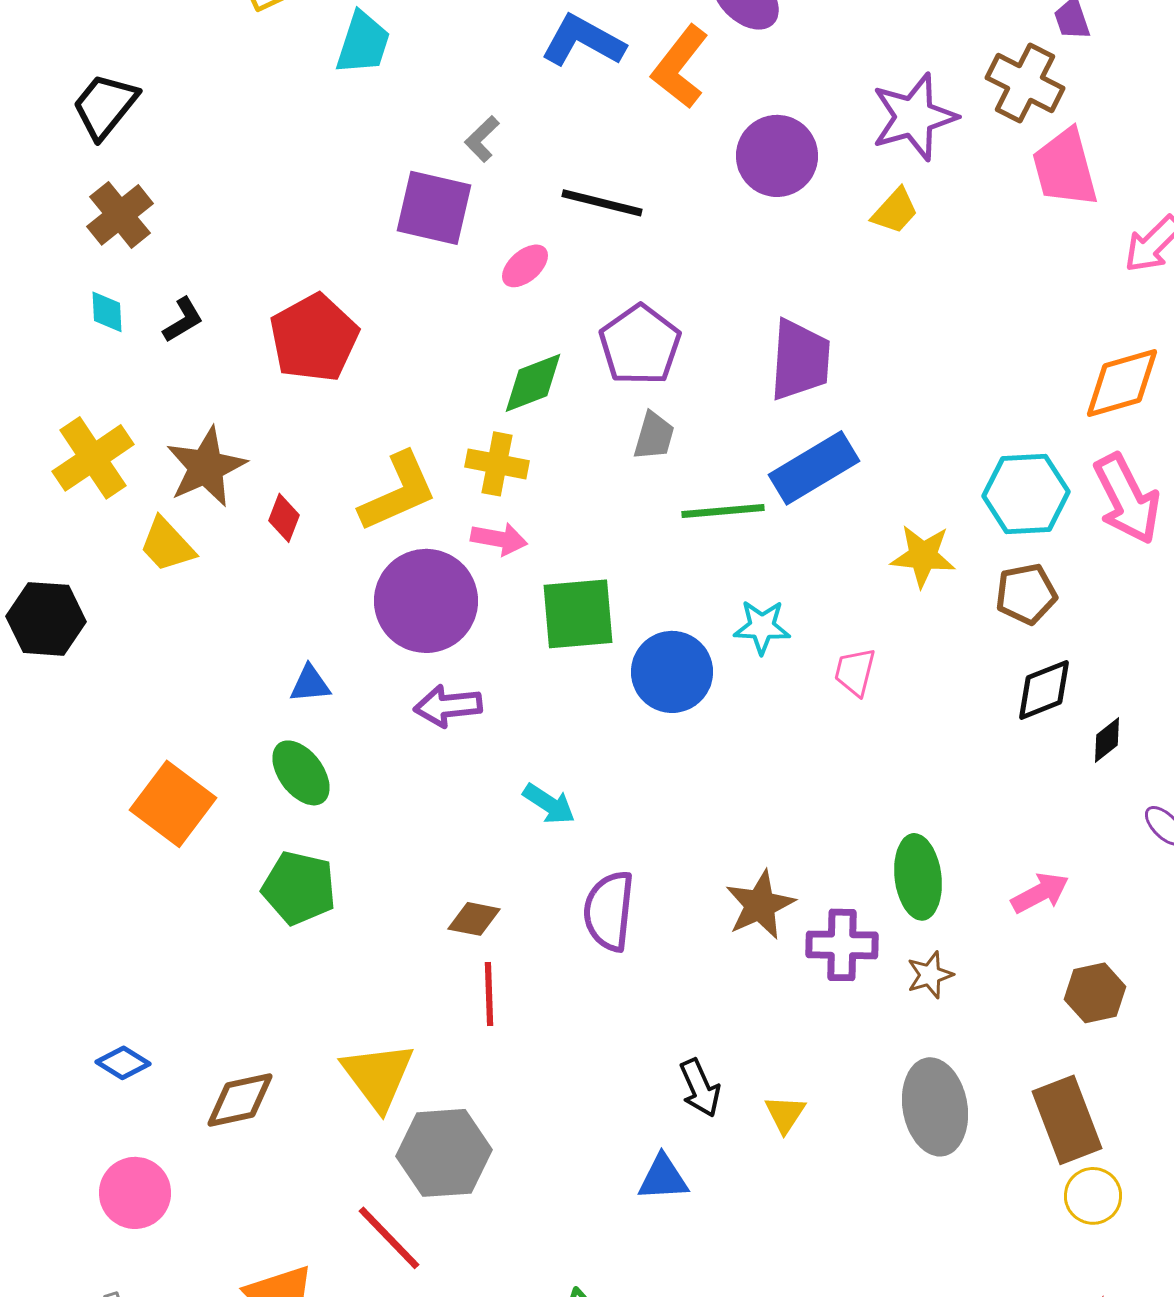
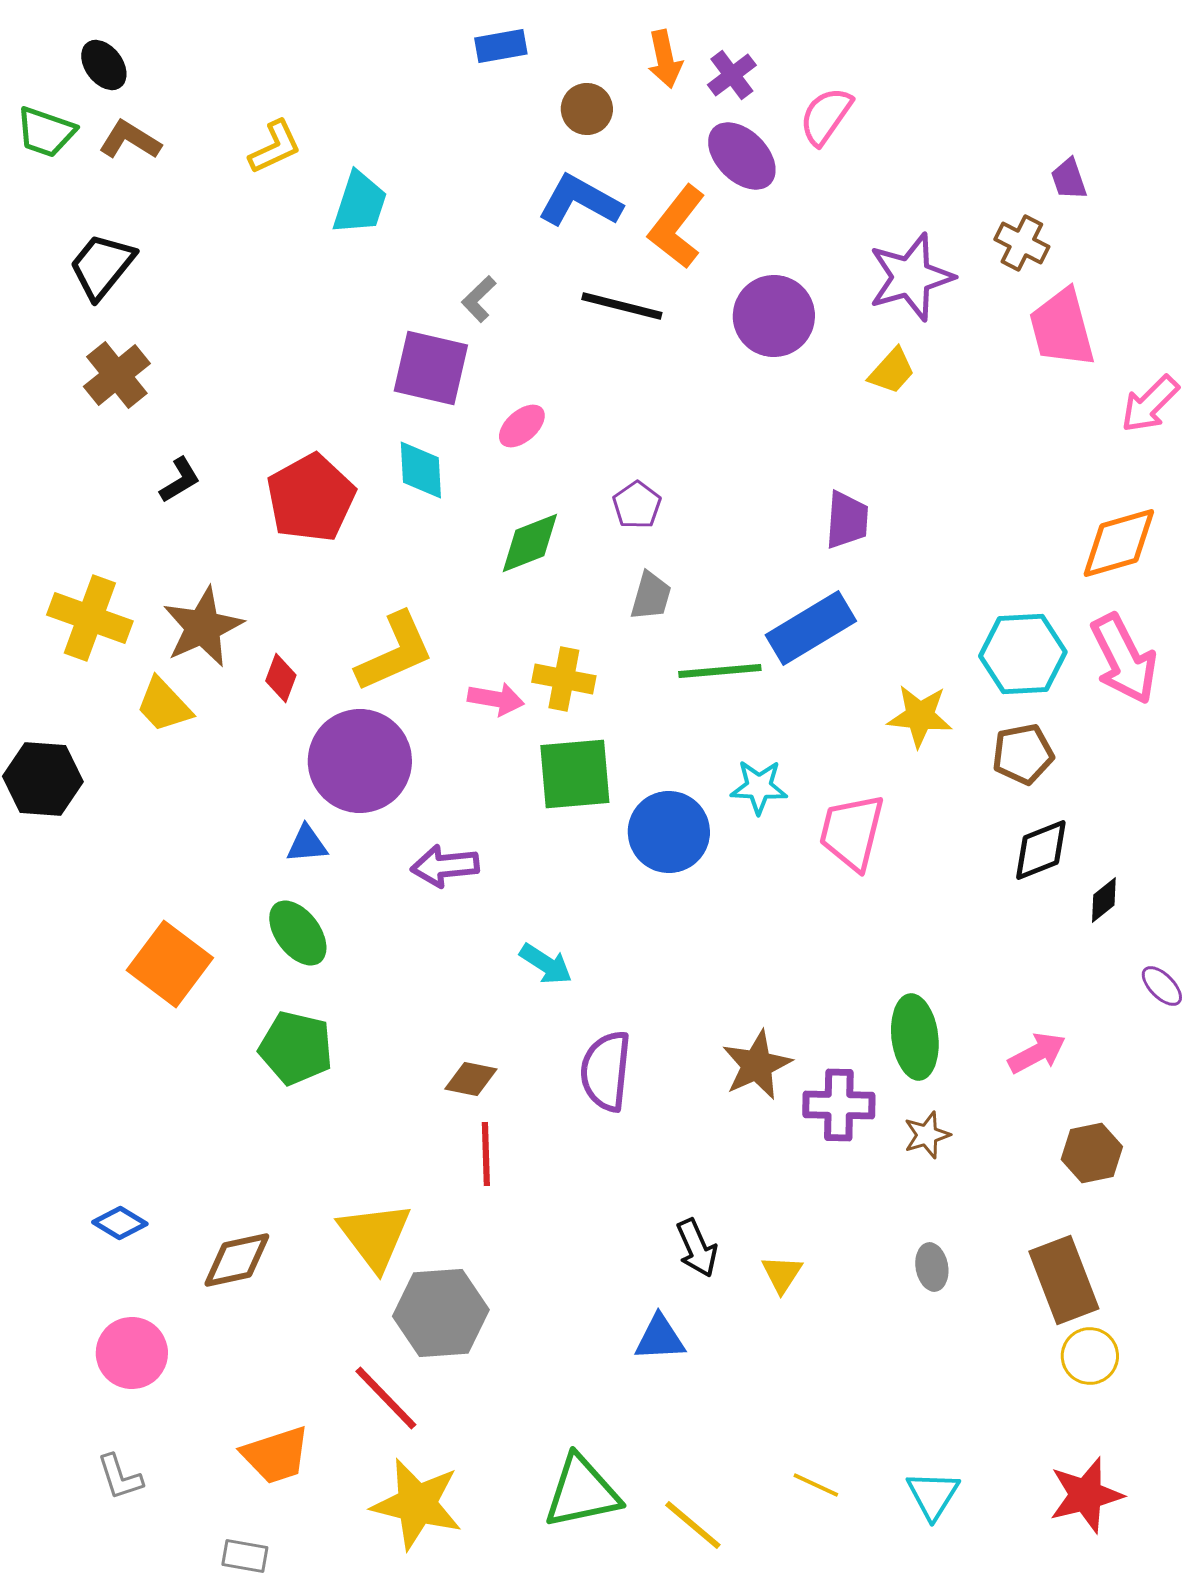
brown cross: (1025, 83) -> (1022, 243), size x0.7
black line: (602, 203) -> (622, 306), moved
cyan diamond: (107, 312) -> (421, 470), moved, size x1.4
purple pentagon: (640, 345) -> (637, 505), size x0.6
purple trapezoid: (800, 360) -> (847, 520), moved, size x0.7
yellow cross: (93, 458) -> (90, 618), turned -36
yellow cross: (497, 464) -> (564, 679), moved
purple circle: (426, 601) -> (360, 761), moved
pink trapezoid: (855, 672) -> (852, 832), size x1.6
gray ellipse: (935, 1107) -> (932, 1267), size x0.5

